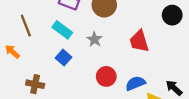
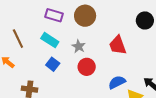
red circle: (106, 76) -> (87, 67), moved

